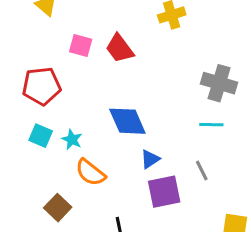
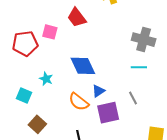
pink square: (81, 45) -> (50, 32), moved
cyan square: (41, 136) -> (24, 96), moved
orange semicircle: (90, 172) -> (79, 102), moved

